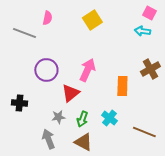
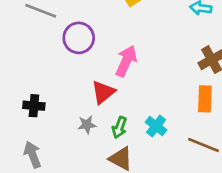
purple circle: (46, 70) -> (79, 38), moved
orange rectangle: (122, 86) -> (205, 99), moved
gray arrow: (48, 139) -> (33, 155), moved

